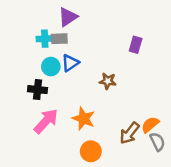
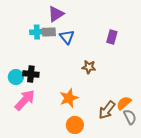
blue triangle: (70, 63) -> (67, 37), moved, turned -35
cyan circle: (51, 67) -> (16, 77), moved
orange star: (84, 119) -> (69, 98), turned 30
pink arrow: (46, 121) -> (25, 100), moved

